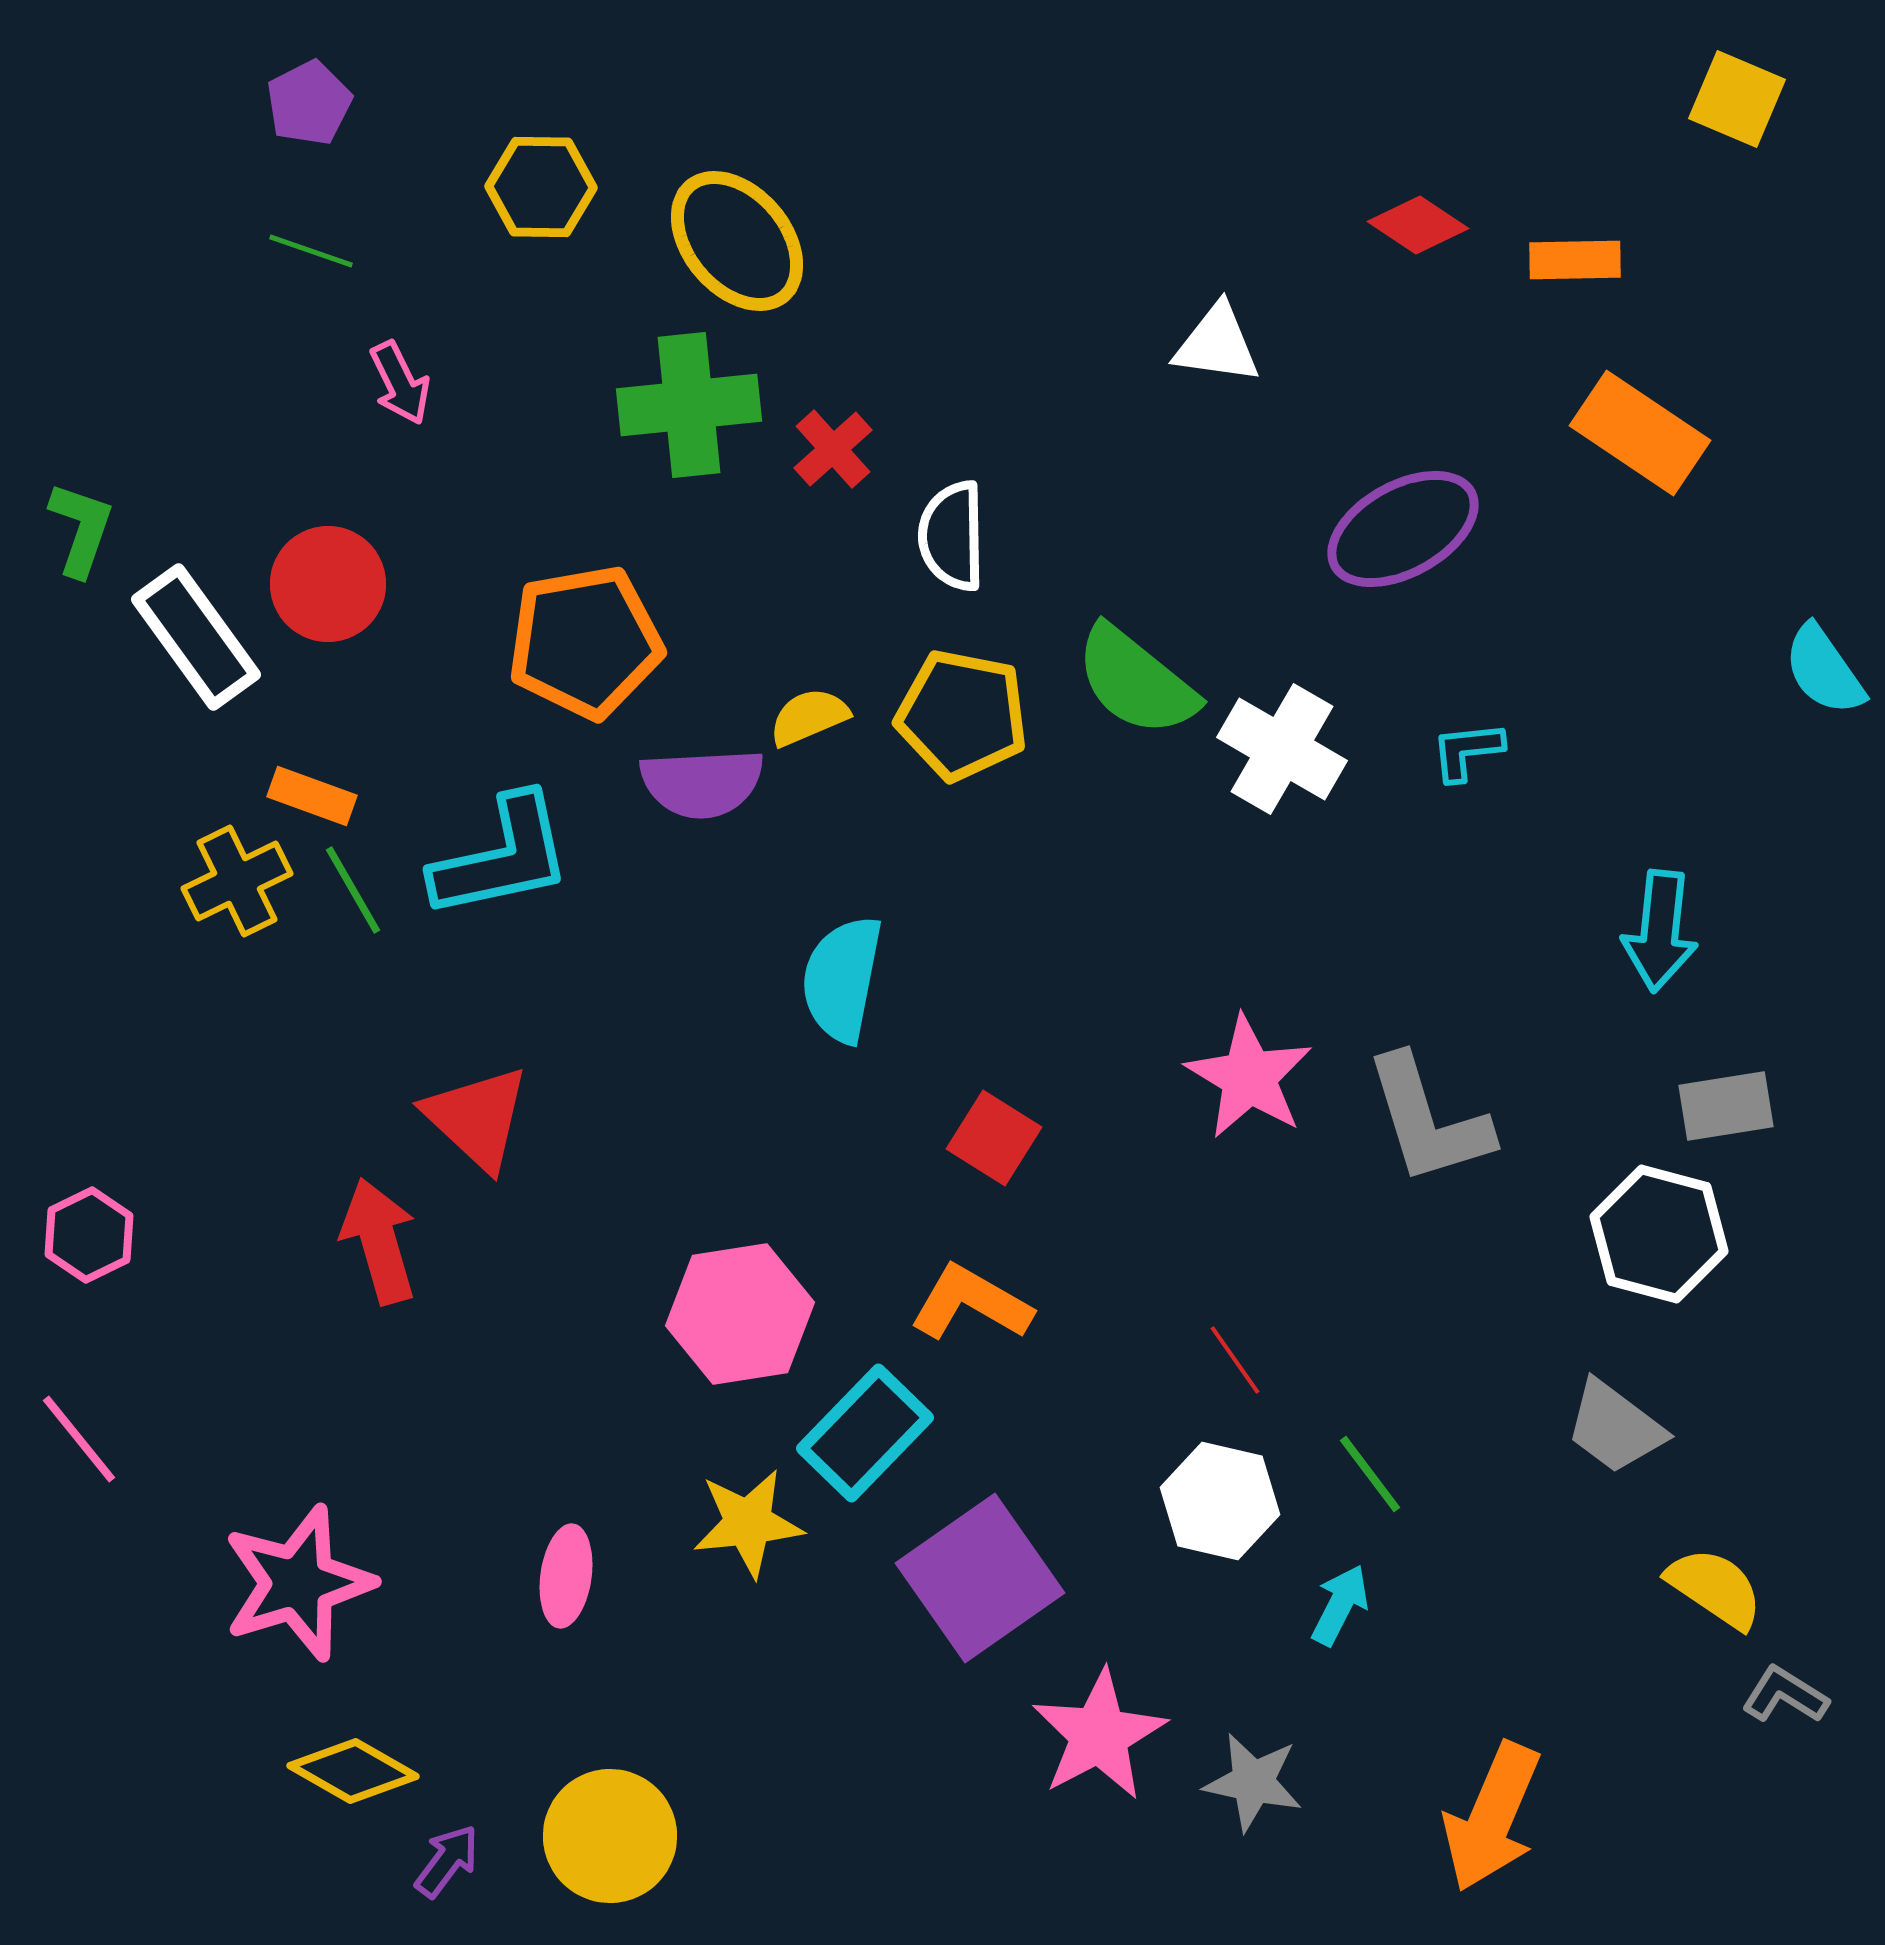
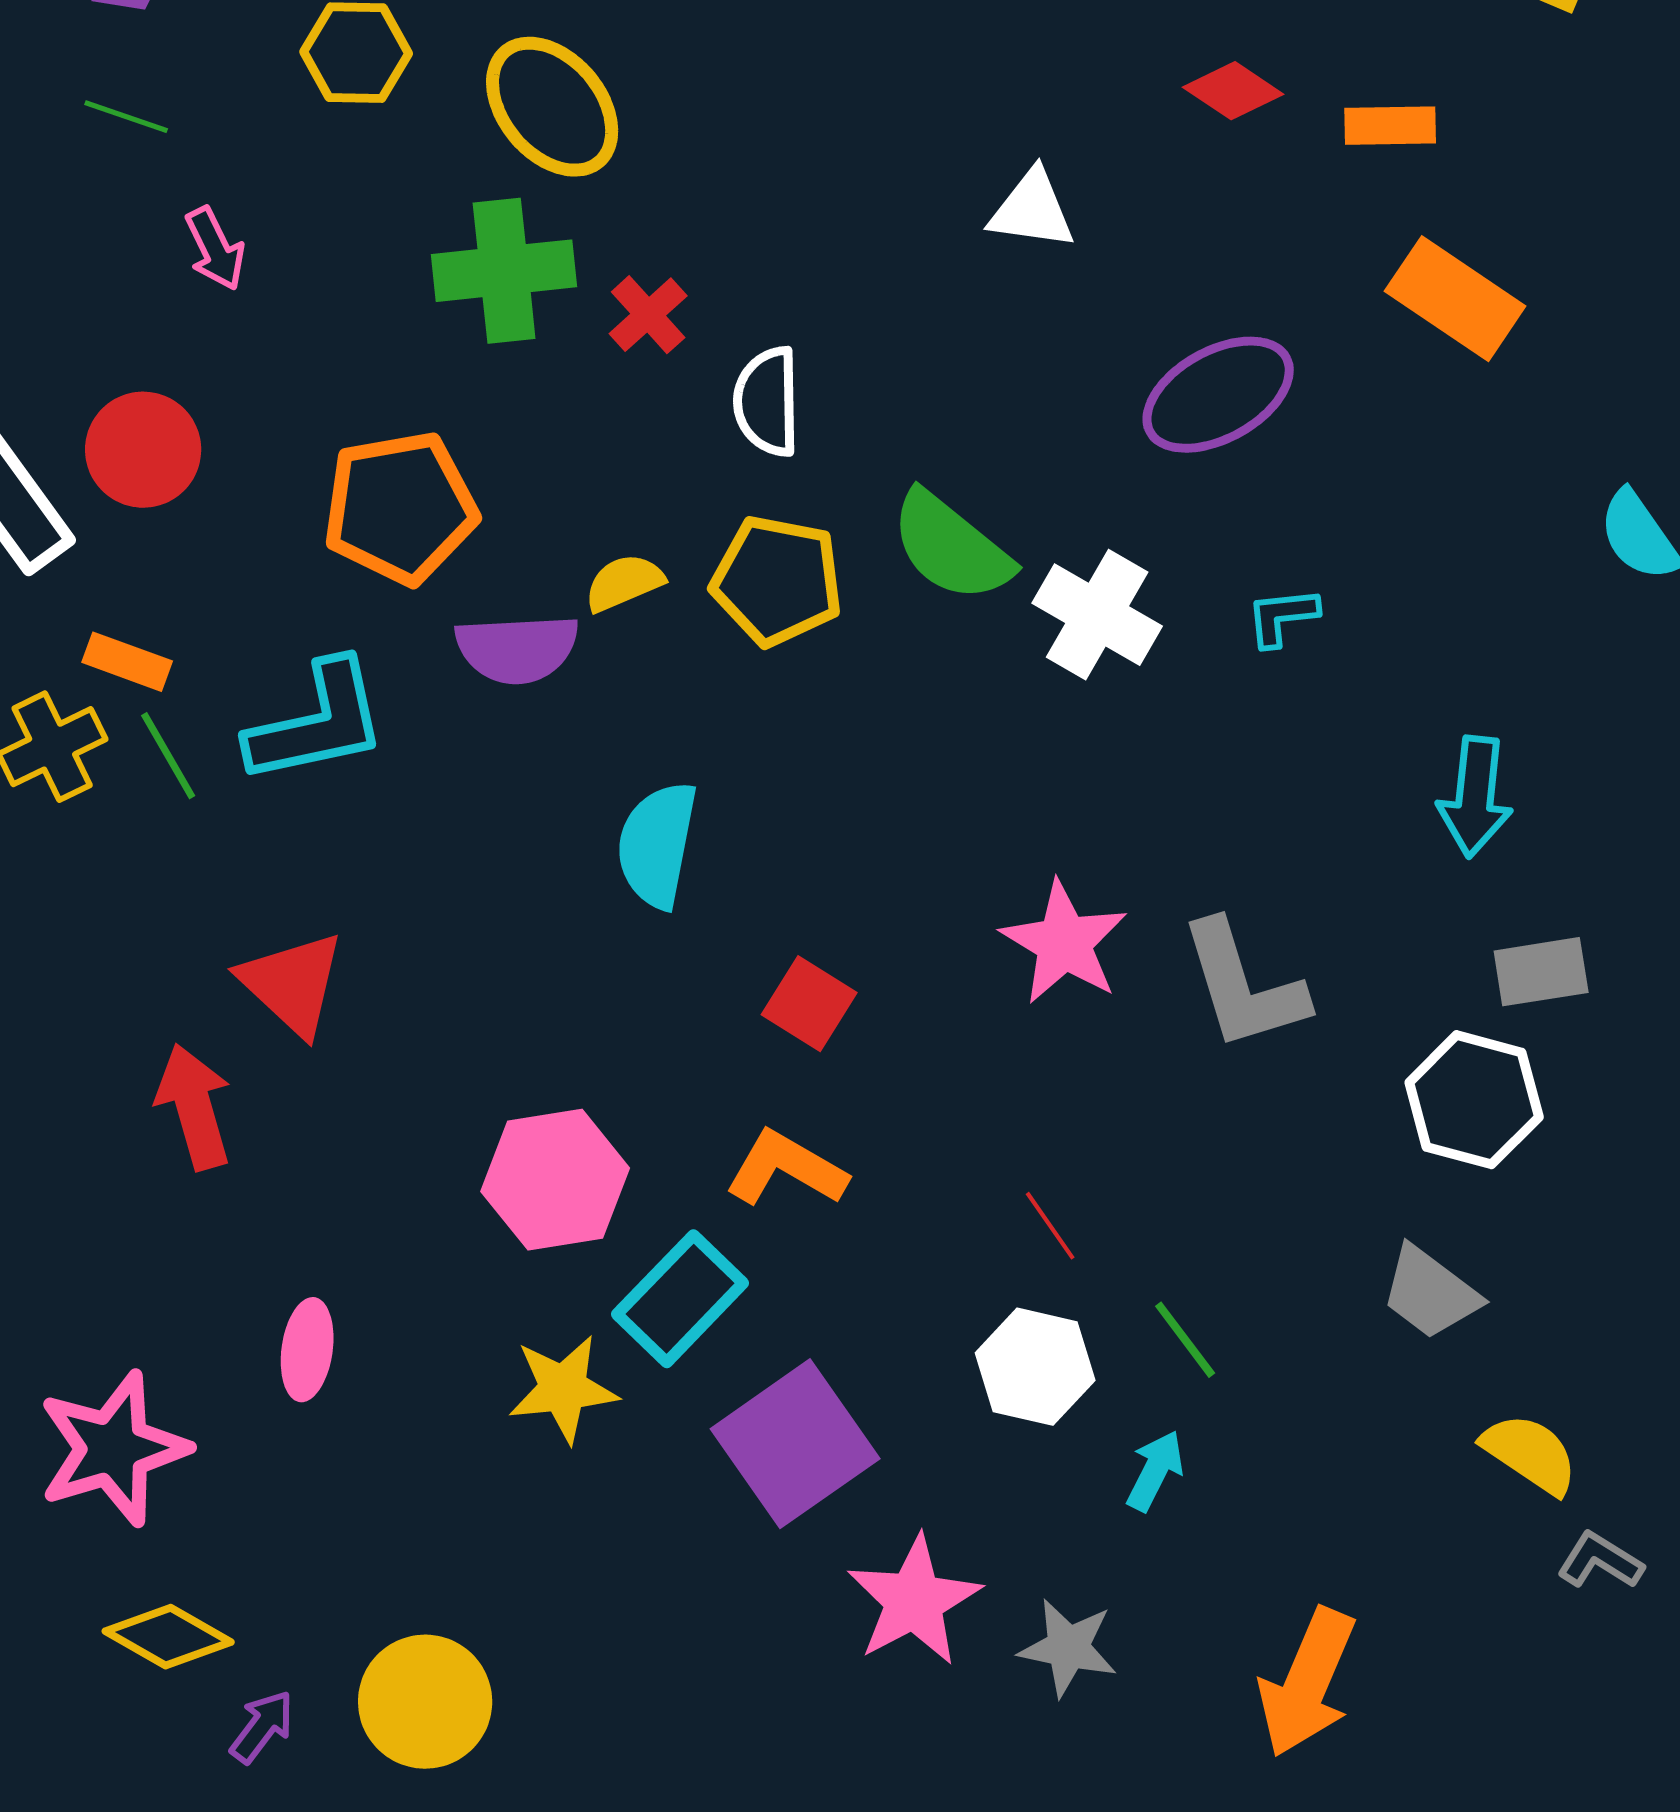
pink ellipse: (566, 1576) -> (307, 1350), moved

